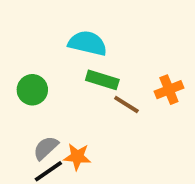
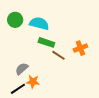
green circle: (32, 90) -> (15, 20), moved
gray semicircle: (46, 148) -> (22, 69), moved

